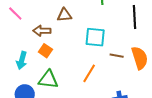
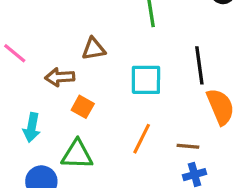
black line: (134, 17) -> (199, 65), moved
orange square: (45, 51) -> (83, 107), moved
brown line: (117, 56) -> (188, 146), moved

